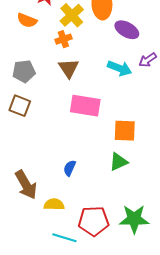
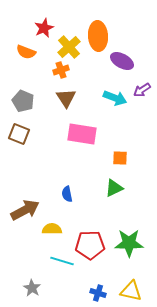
gray pentagon: (24, 71) -> (23, 101), turned 30
orange square: (125, 131) -> (120, 158), size x0.7
blue semicircle: (70, 168) -> (67, 194), turned -35
brown arrow: (26, 185) -> (25, 210), turned -88

